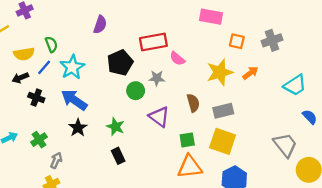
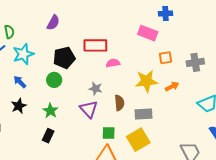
orange square: (237, 41) -> (166, 58), turned -32
pink semicircle: (177, 59) -> (113, 63), turned 120
gray star: (157, 78) -> (96, 89), moved
green circle: (136, 91) -> (54, 80), moved
blue arrow: (74, 100) -> (20, 82), size x0.6
yellow square: (223, 141) -> (138, 140), turned 30
black rectangle: (118, 156) -> (48, 136), turned 40

